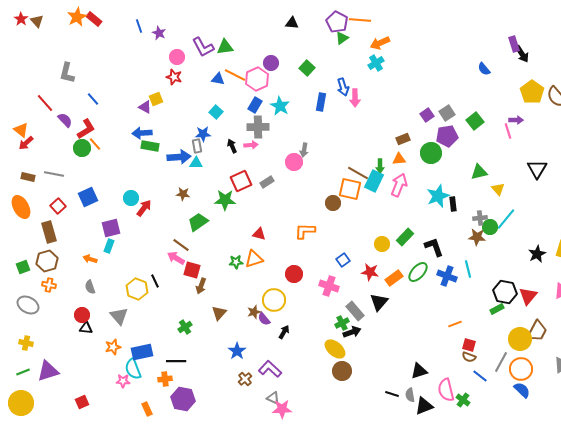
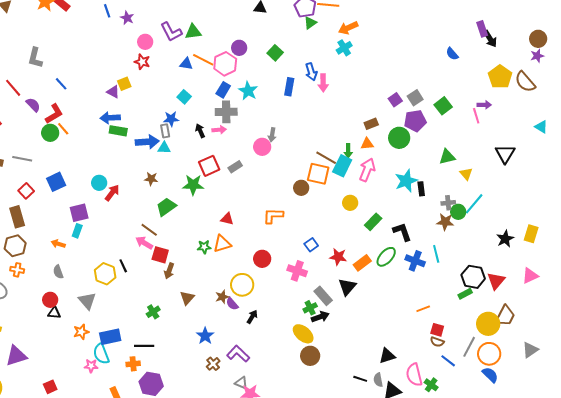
yellow circle: (382, 244) -> (350, 203), moved

